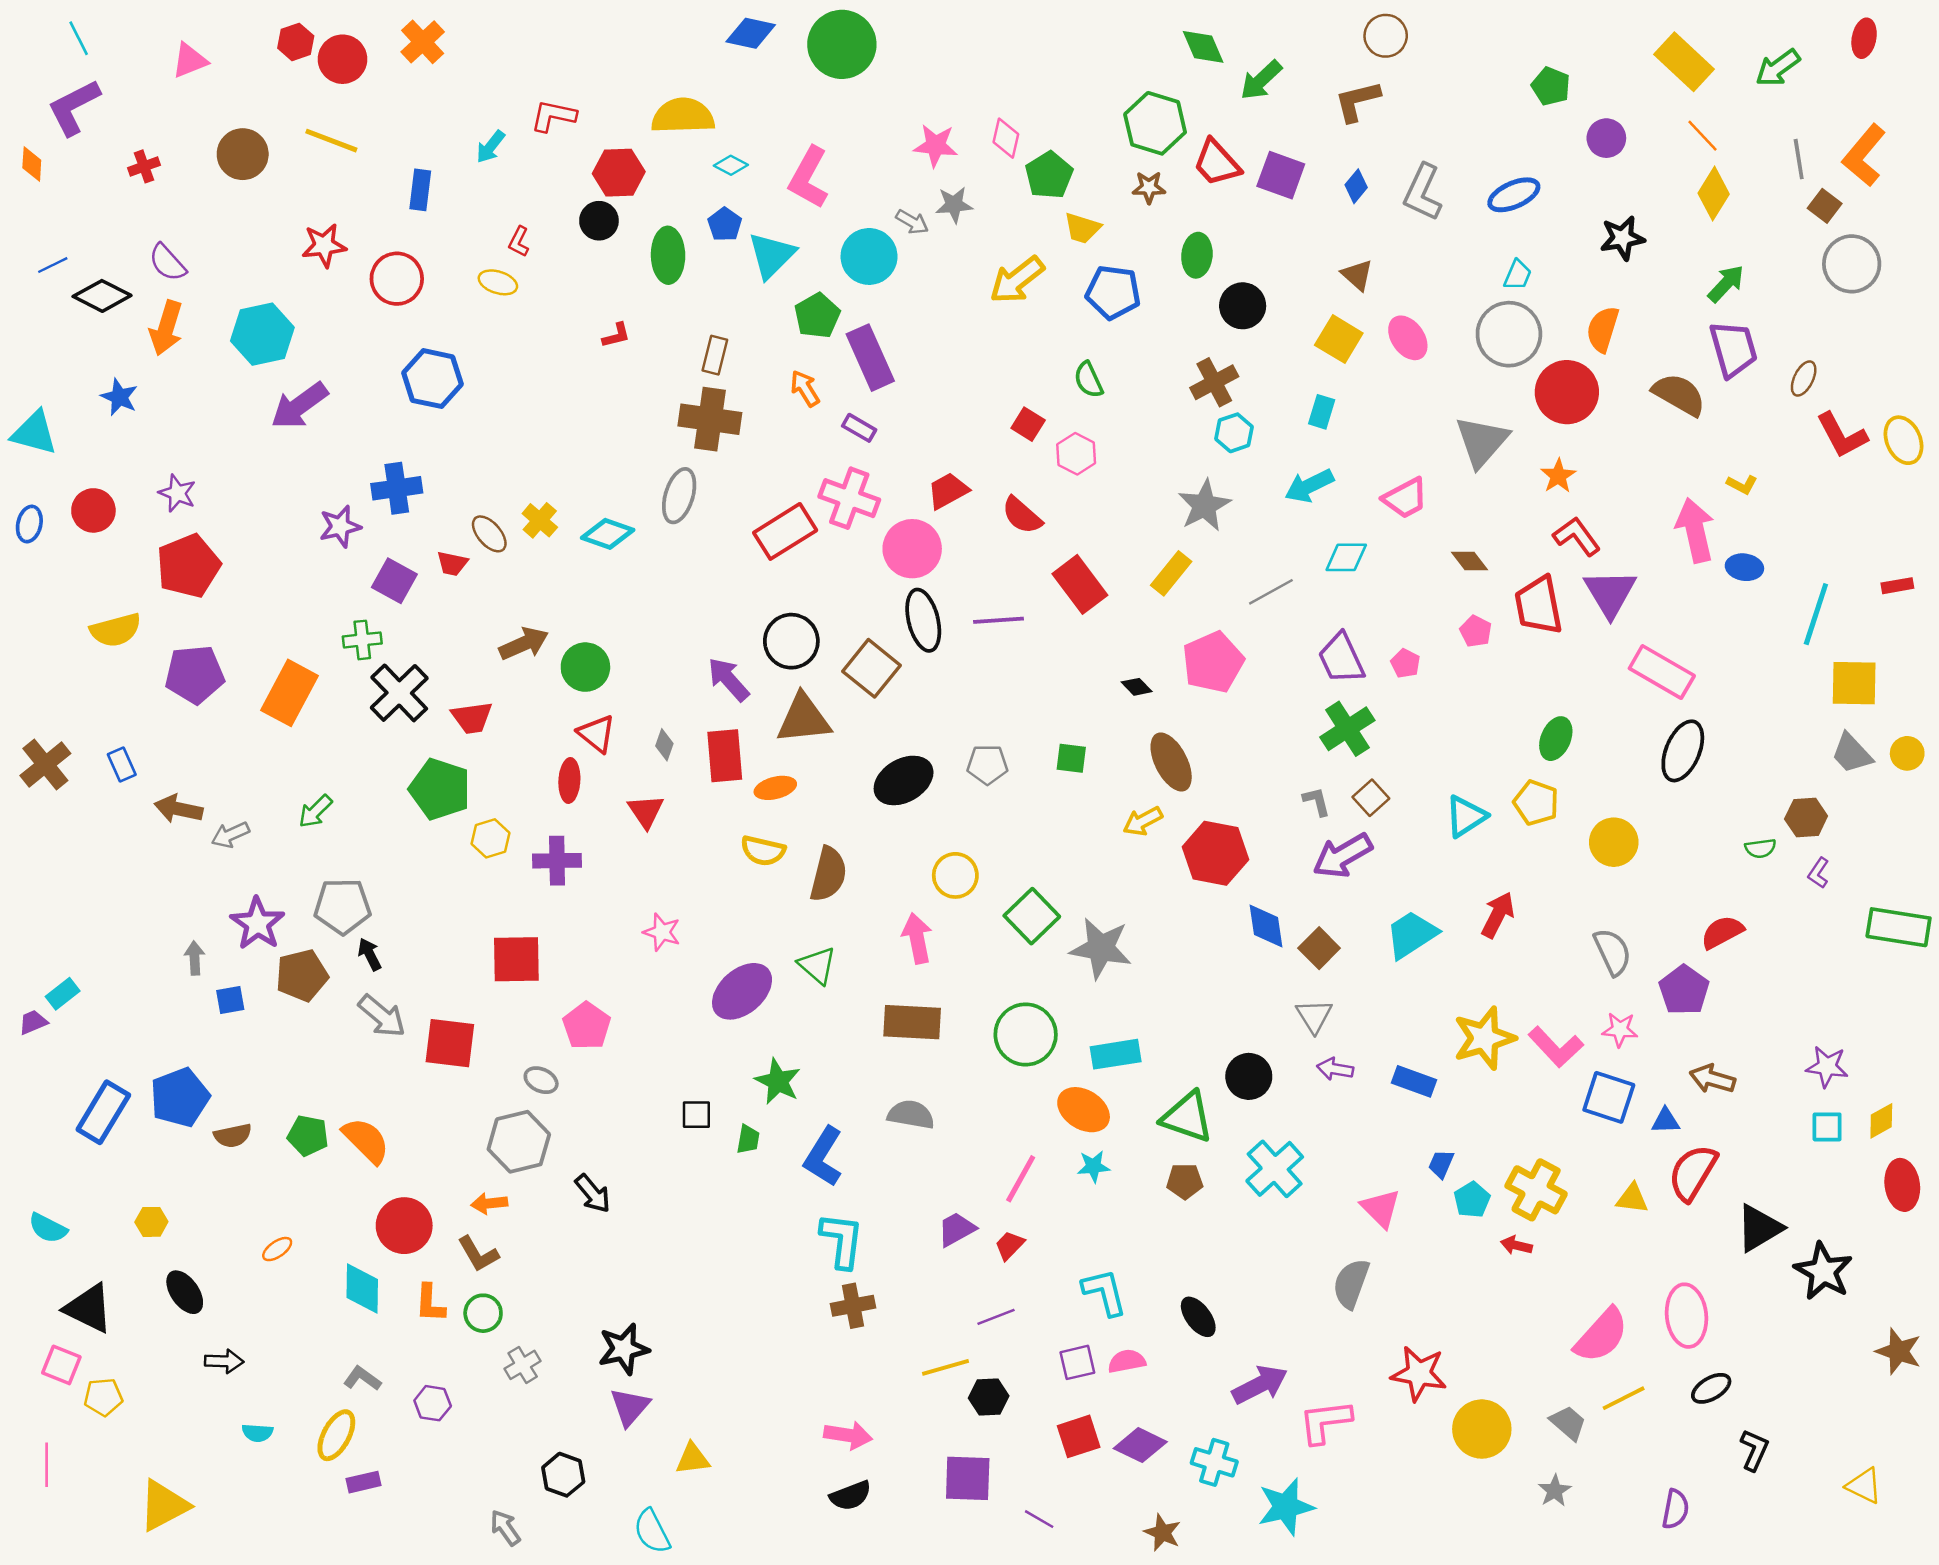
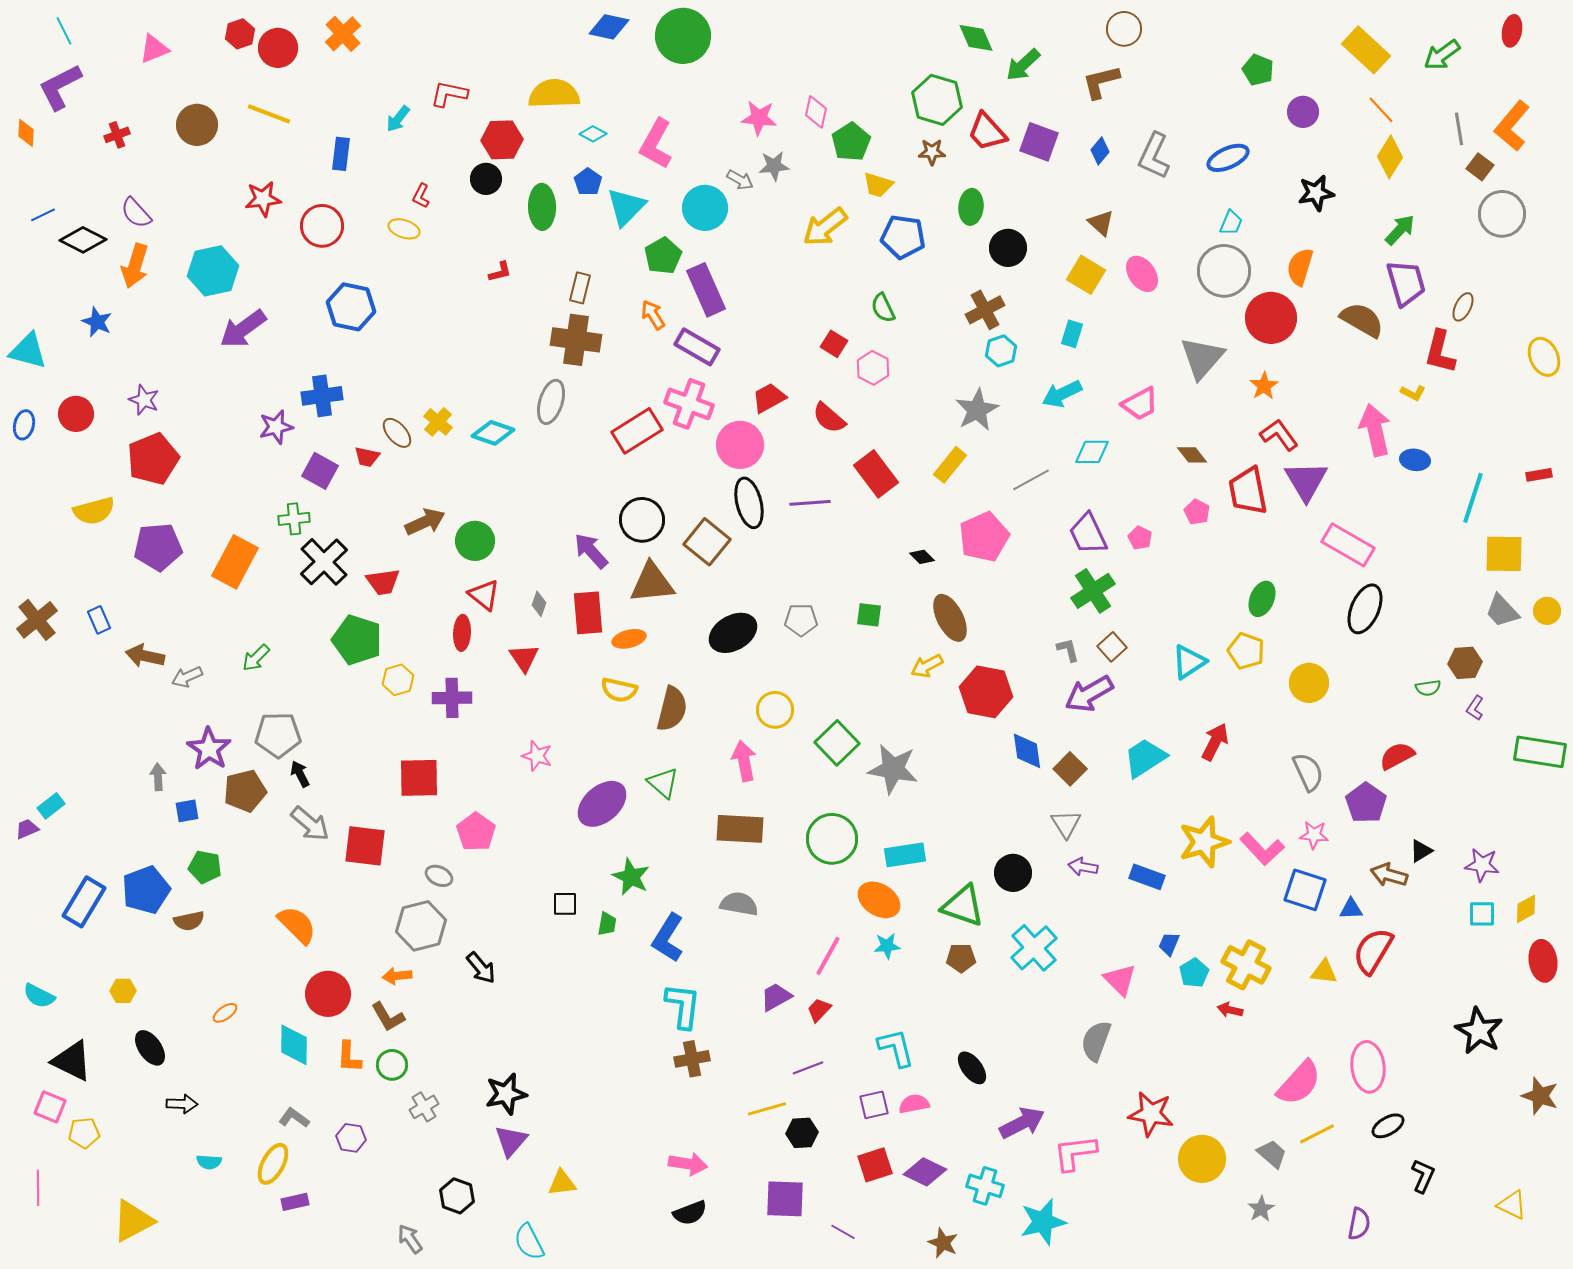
purple rectangle: (859, 428) -> (697, 347), size x1.6
red L-shape: (1842, 435) -> (1440, 352), moved, turned 42
green pentagon: (308, 1136) -> (205, 867), moved
black triangle: (1759, 1228) -> (1421, 851), moved, size x0.6

